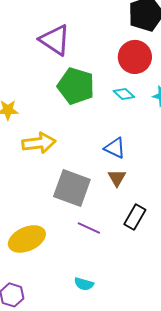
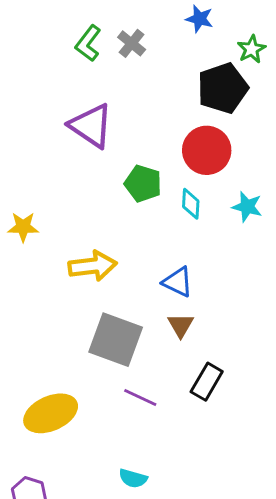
green pentagon: (76, 86) -> (143, 184), moved, size x0.7
cyan diamond: (124, 94) -> (191, 204), turned 50
yellow arrow: (39, 143) -> (92, 266), moved

